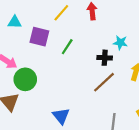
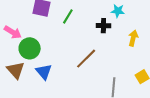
brown line: (104, 82) -> (86, 59), moved
blue triangle: (61, 116) -> (44, 72), moved

